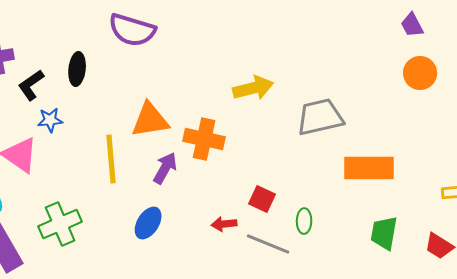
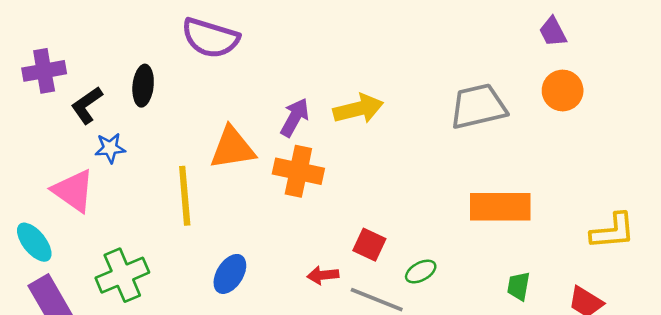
gray trapezoid: (320, 117) -> (478, 106), moved
purple arrow: (165, 168) -> (295, 117), moved
green ellipse: (304, 221) -> (421, 272), turned 60
green trapezoid: (384, 233) -> (519, 286), size x0.7

